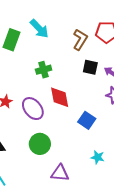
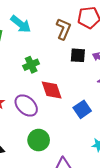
blue square: (87, 120) -> (82, 109), turned 30

